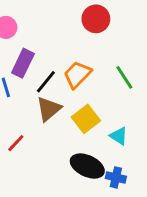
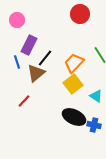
orange trapezoid: (77, 75) -> (74, 63), moved
brown triangle: (49, 109) -> (36, 73), moved

